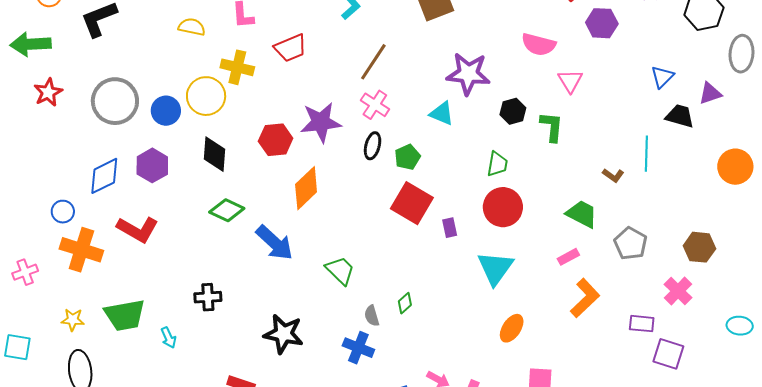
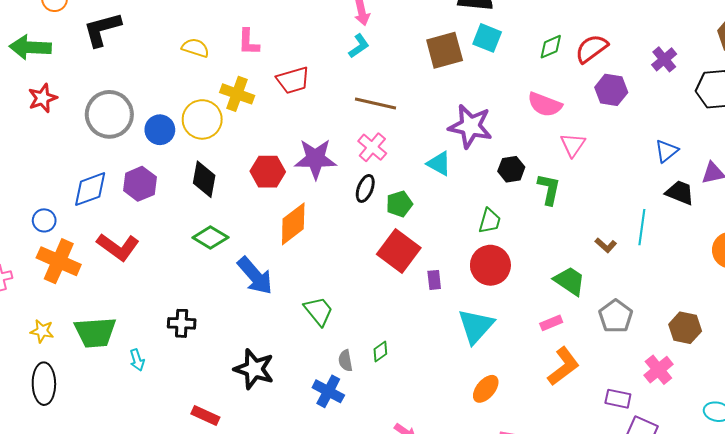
brown line: (373, 62) -> (376, 103), turned 63

